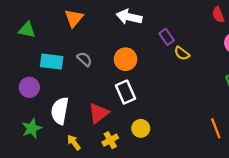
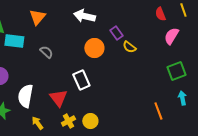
orange circle: (126, 59) -> (94, 48), moved
cyan rectangle: (52, 62) -> (14, 41), moved
red triangle: (99, 113) -> (58, 98), turned -30
yellow circle: (141, 128) -> (90, 121), moved

